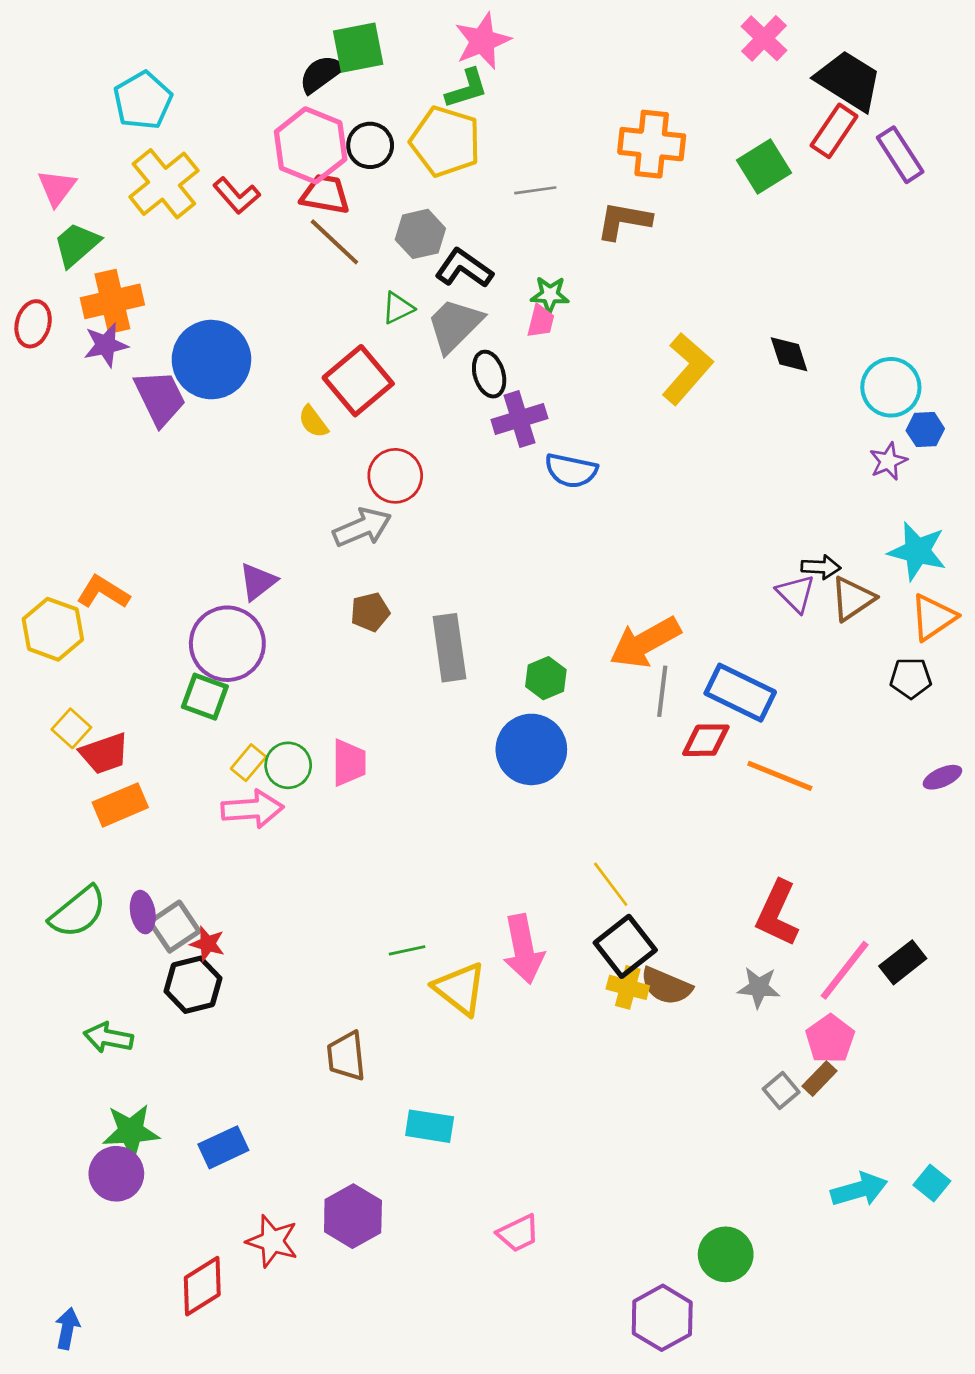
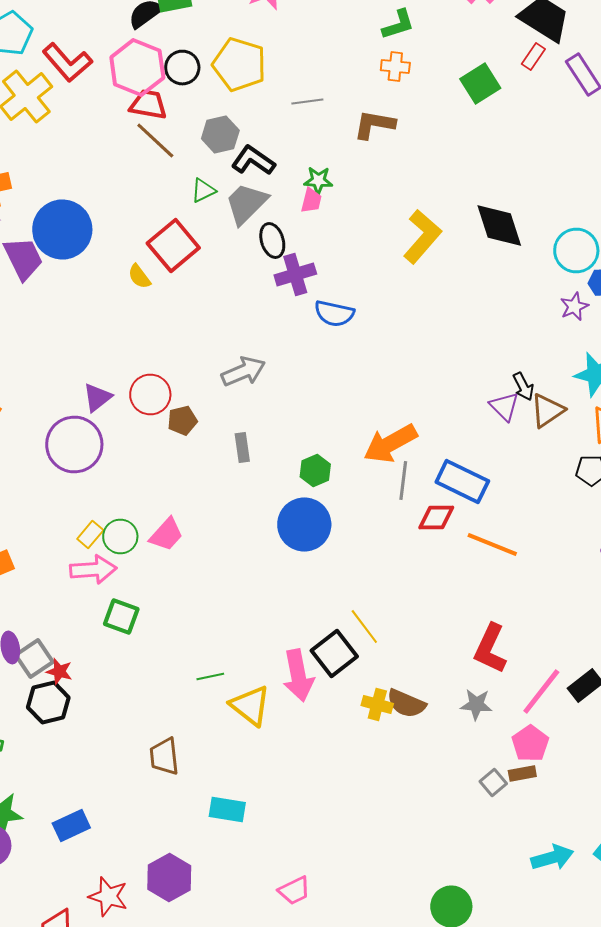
green L-shape: (467, 89) -> (398, 24), moved
red rectangle: (834, 131) -> (533, 56), size x0.7
orange cross: (652, 144) -> (395, 66), size x0.6
red L-shape: (237, 196) -> (67, 62), moved, size x1.4
black diamond: (789, 354) -> (499, 226), size x1.6
red circle: (395, 476) -> (150, 394), moved
gray arrow: (362, 527) -> (243, 372), moved
black arrow: (821, 567) -> (523, 386), turned 60
gray rectangle: (449, 648) -> (242, 448), size x0.6
green square: (205, 697) -> (121, 616), moved
pink trapezoid: (349, 763) -> (166, 534), turned 42
black square: (625, 946) -> (334, 654), moved
brown rectangle: (820, 1079) -> (522, 774), turned 36

